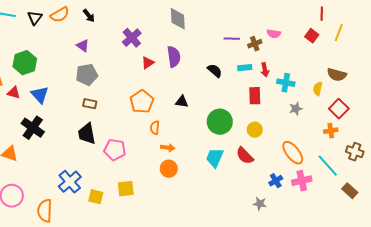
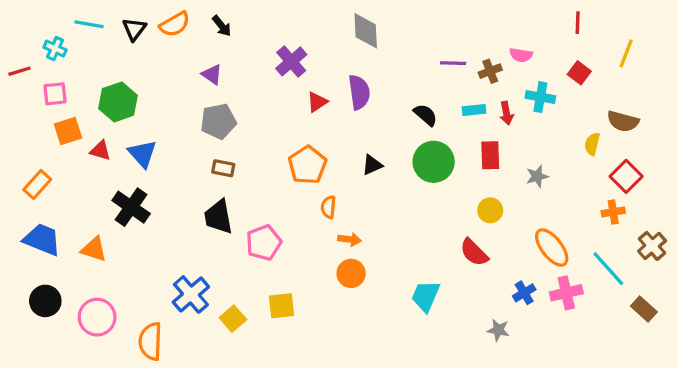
red line: (322, 14) -> (578, 23), moved
red square: (312, 36) -> (579, 73), moved
cyan cross: (286, 83) -> (540, 97), moved
black triangle: (182, 102) -> (372, 165), turned -32
gray star: (296, 109) -> (537, 176), moved
green circle: (220, 122) -> (434, 162), moved
pink pentagon: (115, 150) -> (264, 243), turned -30
brown cross: (355, 152) -> (652, 246), turned 30
cyan trapezoid: (215, 158) -> (426, 296), moved
yellow square: (96, 197) -> (233, 319), turned 35

